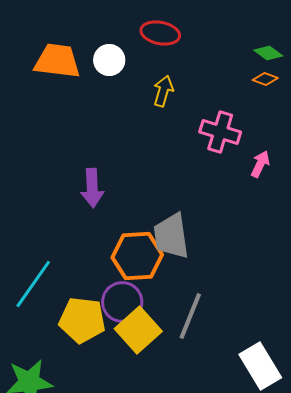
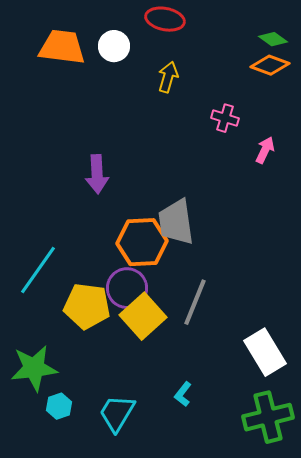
orange diamond: (265, 79) -> (270, 65), size x1.5
pink cross: (220, 132) -> (225, 118), size x0.7

